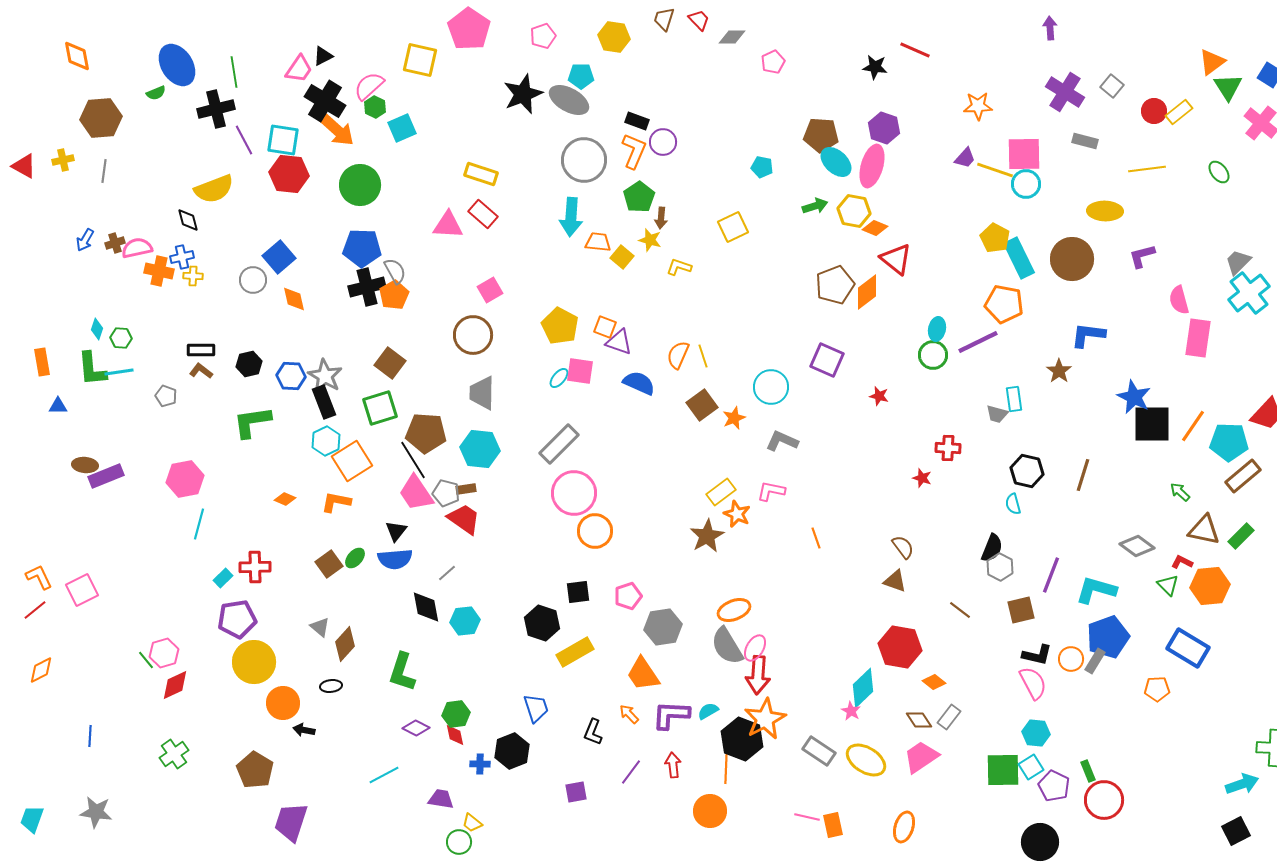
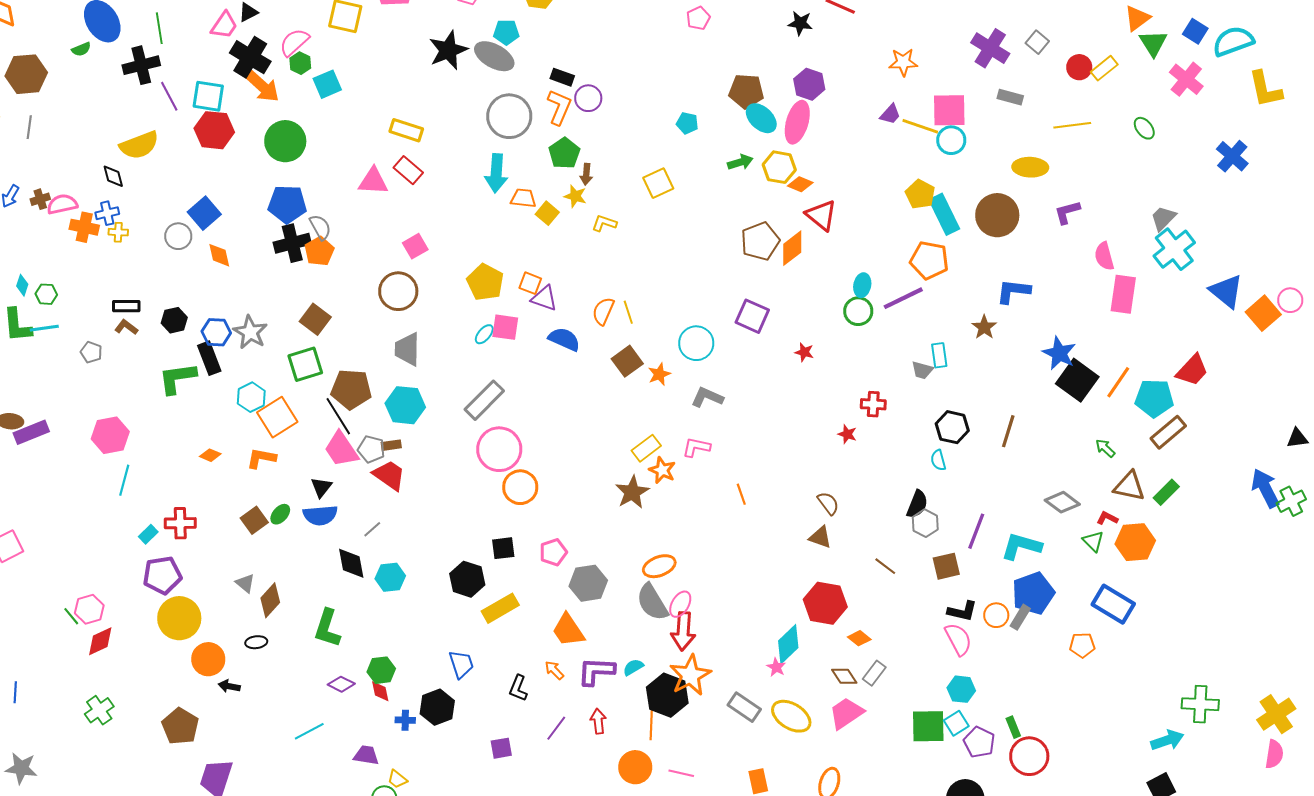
black rectangle: (324, 402) -> (209, 358), moved
black square: (1152, 424) -> (1077, 380), turned 36
pink line: (807, 817) -> (681, 773), moved

